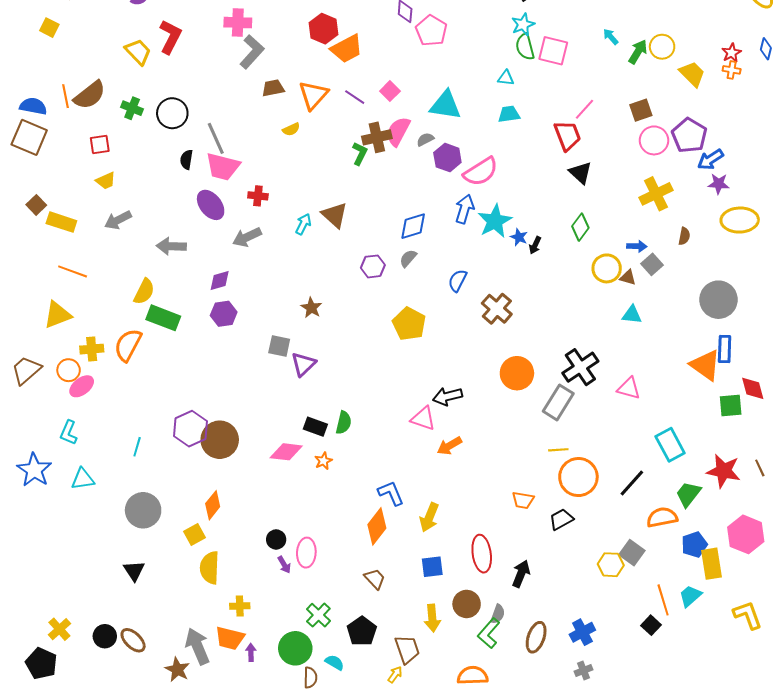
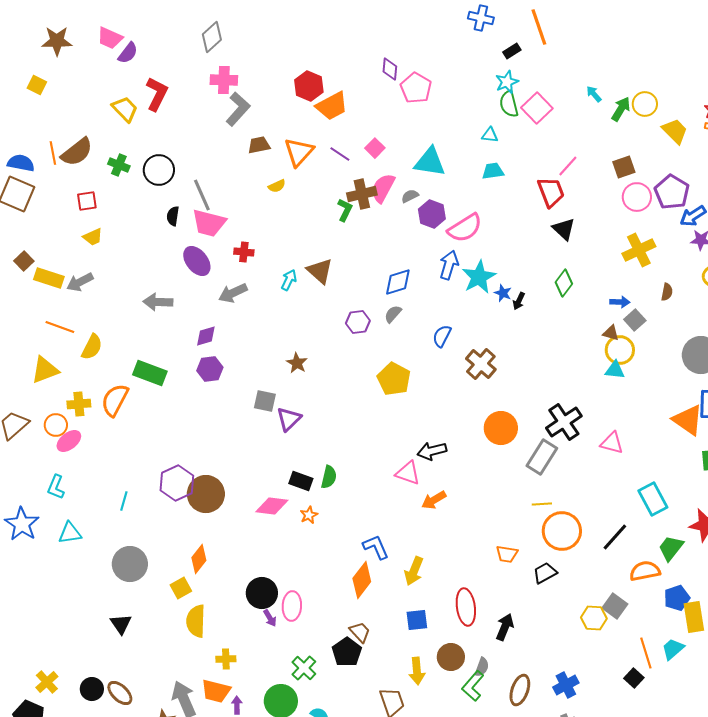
pink square: (553, 51) -> (537, 108), turned 32
gray arrow: (118, 220) -> (80, 282), moved
yellow circle: (607, 268) -> (620, 350), moved
yellow semicircle: (144, 292) -> (92, 347), moved
black circle: (276, 539) -> (262, 593), size x1.6
black pentagon: (362, 631) -> (347, 652), moved

